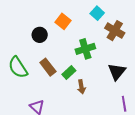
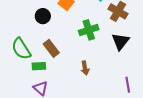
black triangle: (117, 72) -> (121, 41), moved
green rectangle: (69, 73) -> (39, 66), moved, turned 40

